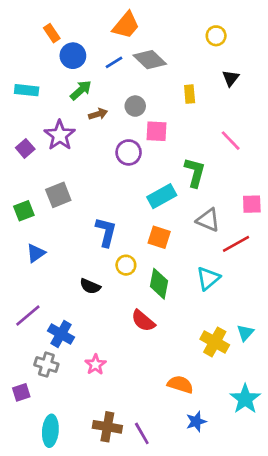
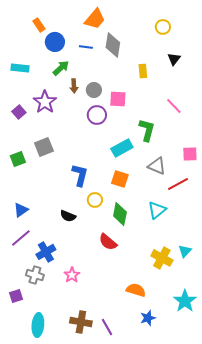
gray diamond: (150, 60) -> (113, 45), turned 55
blue line: (114, 62) -> (86, 47), turned 40
gray circle: (135, 106) -> (94, 90), moved
brown arrow: (98, 114) -> (74, 86), turned 104
blue triangle: (36, 253) -> (21, 210), moved
blue cross: (61, 334) -> (46, 252), turned 30

